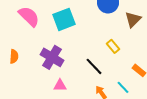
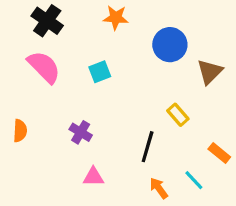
cyan square: (64, 19) -> (100, 72), size x0.6
purple cross: (52, 57) -> (81, 132), size x0.6
black line: (94, 66) -> (148, 147), turned 60

